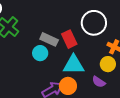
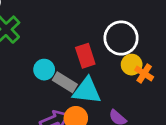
gray rectangle: (49, 39) -> (65, 82), moved
yellow circle: (108, 64) -> (132, 65), moved

